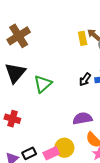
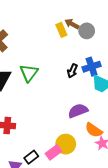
green triangle: (43, 84) -> (29, 73), moved

